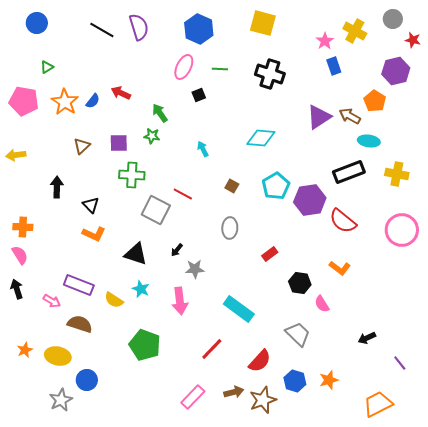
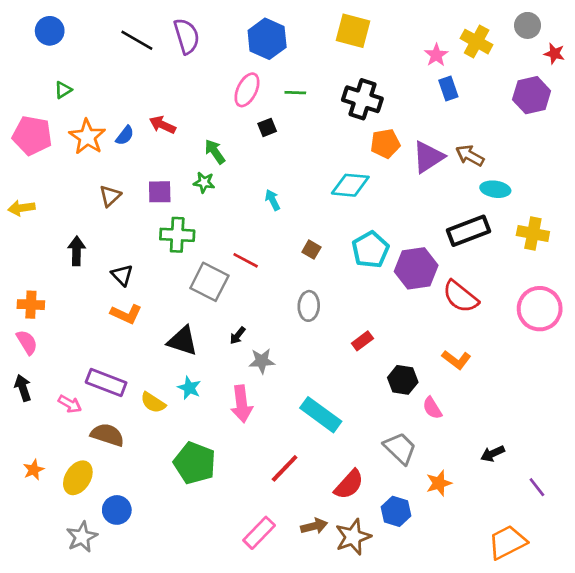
orange pentagon: (375, 101) -> (385, 144), moved, turned 30
yellow ellipse: (58, 356) -> (78, 478), turned -70
orange star: (329, 380) -> (439, 483), moved

